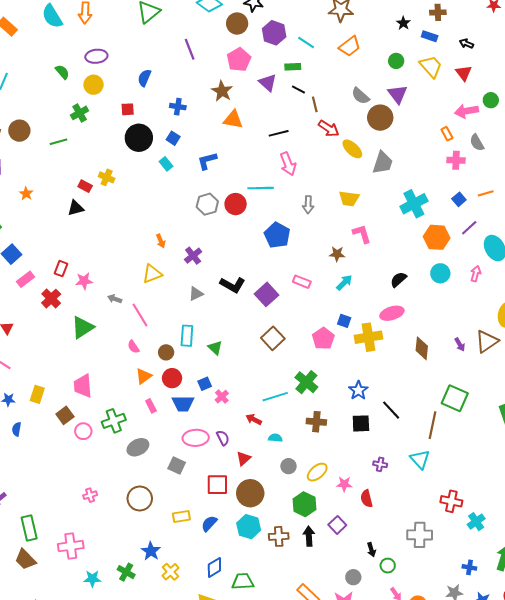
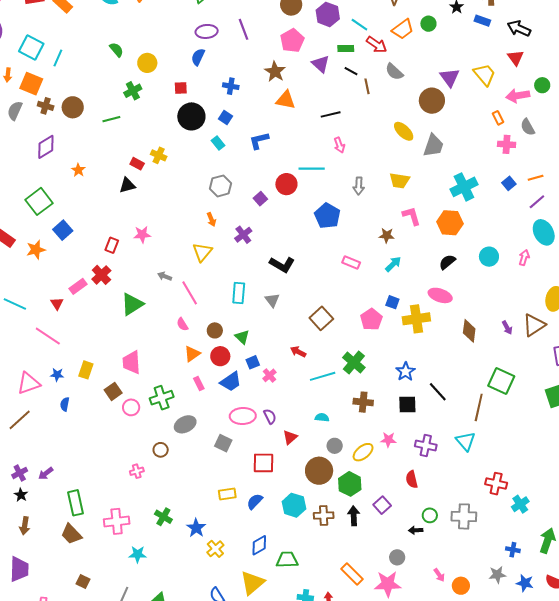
black arrow: (466, 44) -> (519, 28), size x1.6
purple ellipse: (96, 56) -> (207, 31), moved
green circle: (396, 61) -> (428, 24), moved
yellow trapezoid: (431, 66) -> (485, 75), moved
gray semicircle: (360, 96) -> (394, 72), moved
red arrow: (329, 128) -> (377, 45), moved
pink arrow: (288, 164) -> (339, 145), size x0.7
gray hexagon: (207, 204) -> (220, 186), moved
purple line: (469, 228) -> (537, 202), moved
orange hexagon: (437, 237) -> (450, 223), moved
yellow triangle: (152, 274) -> (202, 252), turned -30
pink rectangle: (25, 279) -> (78, 286), moved
pink star: (84, 281) -> (142, 234), moved
gray triangle: (196, 294) -> (272, 300), moved, turned -42
purple square: (267, 294) -> (260, 199), moved, size x0.6
pink ellipse: (392, 313) -> (440, 295), turned 35
cyan rectangle: (187, 336) -> (239, 293), moved
green triangle: (215, 348) -> (242, 337), moved
blue trapezoid: (183, 404) -> (231, 382), turned -35
red arrow: (254, 419) -> (298, 352), moved
purple cross: (380, 464) -> (426, 446), size x1.5
pink star: (344, 484) -> (388, 440), moved
brown circle: (250, 493) -> (319, 471), moved
brown circle: (140, 499) -> (161, 450), moved, size x0.6
black arrow: (371, 550) -> (416, 530), turned 104
green circle: (388, 566) -> (430, 515), moved
green cross: (126, 572) -> (163, 517), moved

